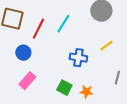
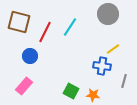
blue cross: (78, 58) -> (102, 66), moved
pink rectangle: (27, 81) -> (24, 86), moved

